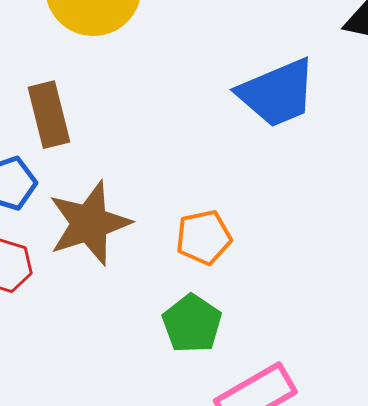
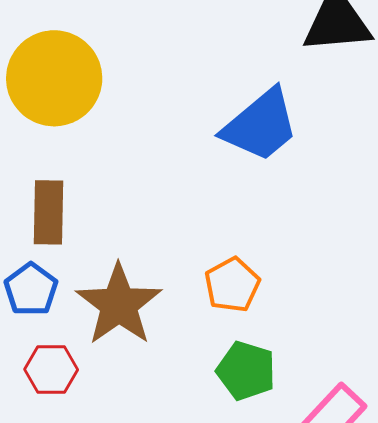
brown rectangle: (49, 115) -> (49, 212), turned 32

